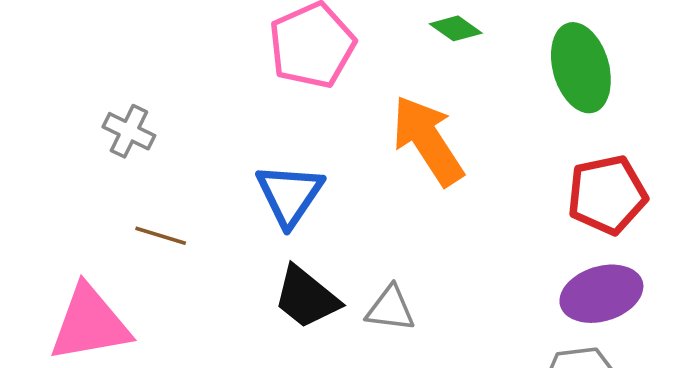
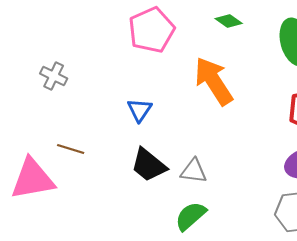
blue triangle: (290, 195) -> (140, 110), size x0.7
brown line: (161, 236) -> (71, 149), moved

